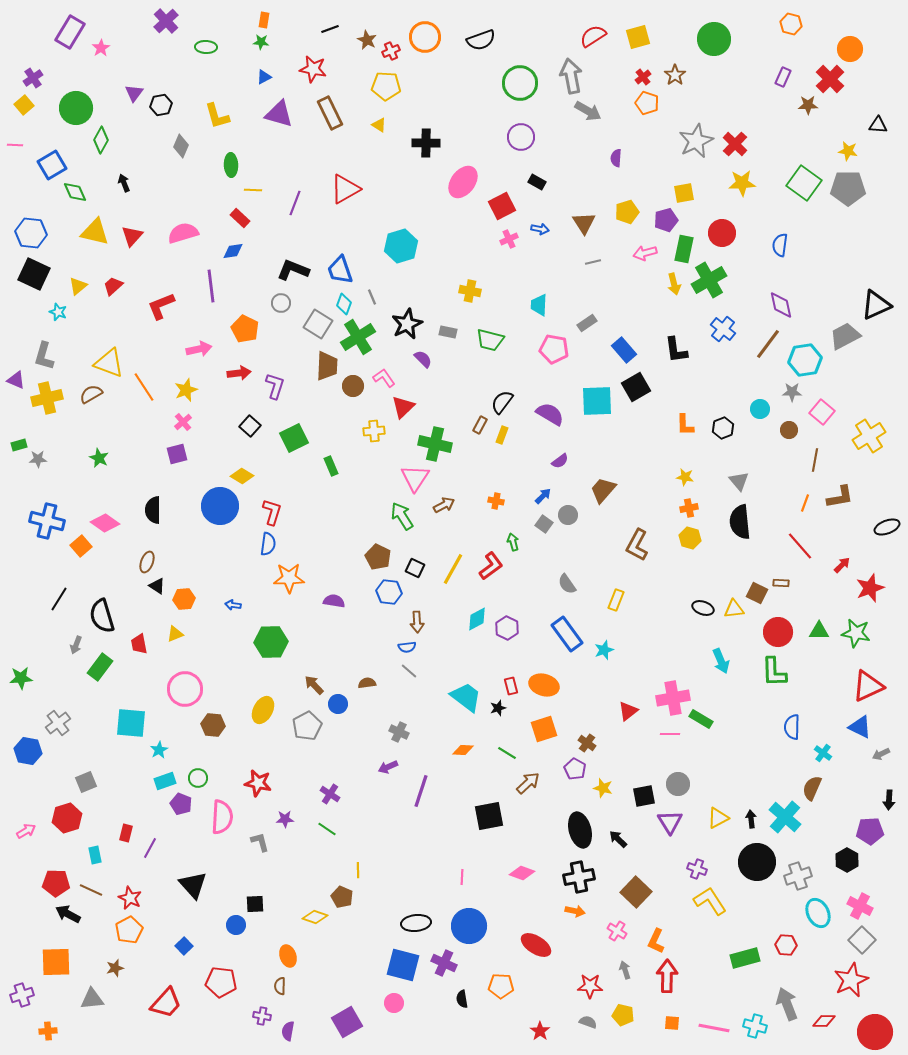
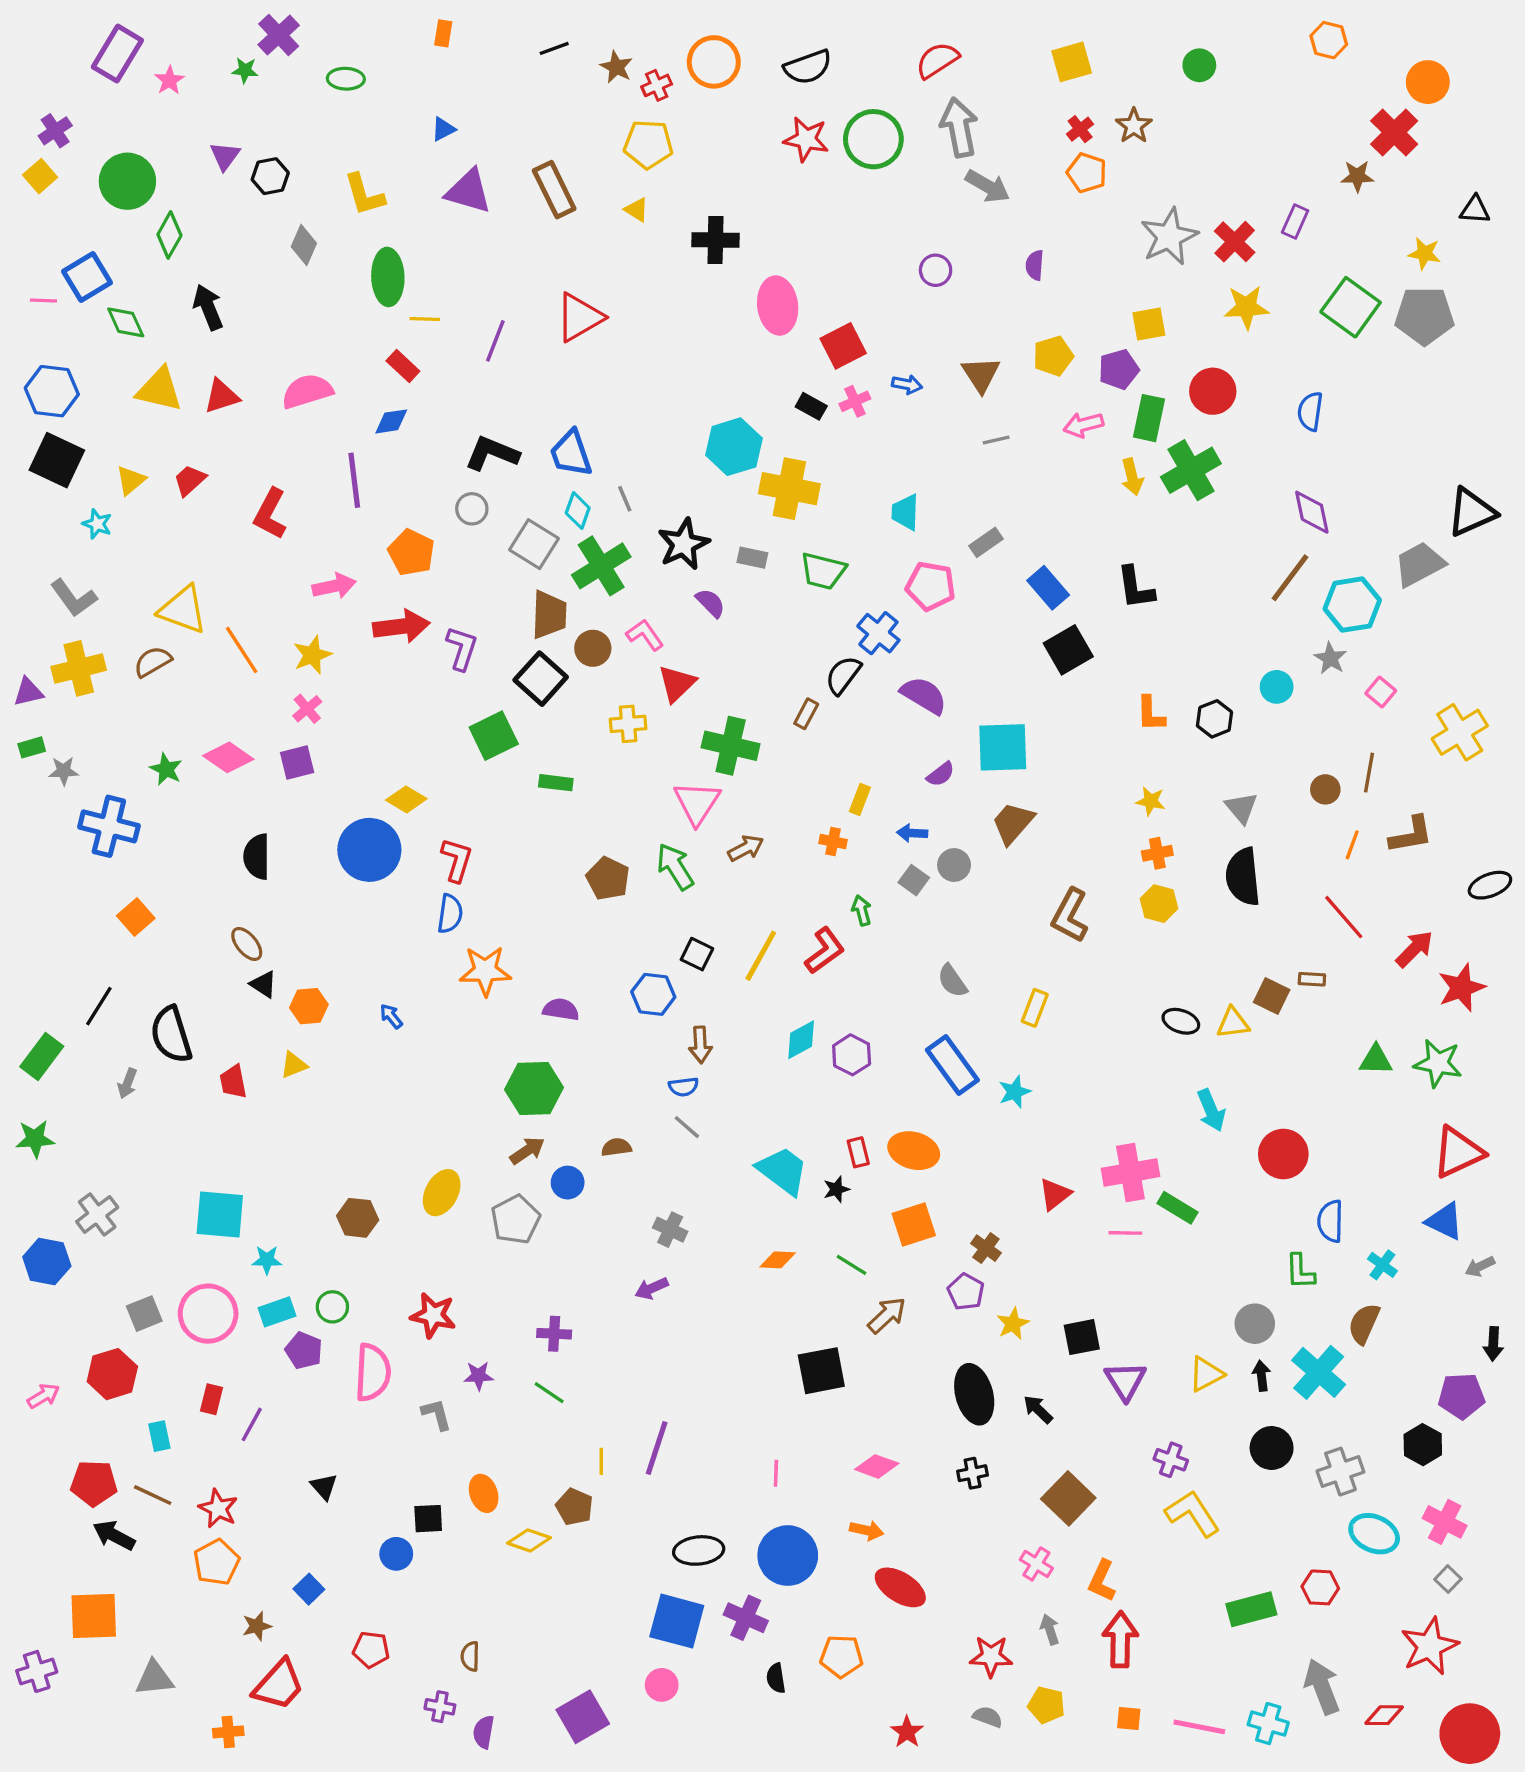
red semicircle: (593, 36) -> (937, 60), moved
green circle: (714, 39) -> (1199, 65), size x0.6
green star: (261, 42) -> (245, 70), moved
red star: (313, 69) -> (806, 139), moved
purple rectangle: (783, 77) -> (1295, 222), moved
purple circle: (521, 137) -> (936, 270), moved, size x0.7
pink line: (15, 145) -> (43, 300), moved
green ellipse: (231, 165) -> (388, 277), size x1.4
pink ellipse: (463, 182) -> (778, 306), turned -44
black rectangle: (537, 182) -> (811, 406), moved
black arrow: (124, 183) -> (208, 307), size x1.5
red triangle: (132, 236) -> (222, 396), turned 30
cyan hexagon: (401, 246) -> (734, 447), moved
yellow cross: (470, 291) -> (789, 489), size x1.6
red L-shape: (161, 306) -> (270, 514), turned -40
blue cross: (723, 329) -> (878, 633), moved
gray L-shape: (44, 356) -> (74, 598), turned -52
red arrow: (239, 373) -> (401, 626), size x1.4
purple triangle: (16, 380) -> (28, 692), moved, turned -36
gray star: (792, 392) -> (1330, 658), turned 30
cyan square: (597, 401) -> (1003, 747), moved
pink square: (822, 412) -> (1381, 692), size x0.7
black square: (250, 426) -> (541, 679), moved, size x1.4
brown circle: (789, 430) -> (1325, 789), moved
yellow rectangle: (502, 435) -> (860, 799), moved
green rectangle: (331, 466) -> (556, 783), turned -60
blue arrow: (543, 496) -> (912, 833), turned -132
blue cross: (47, 521) -> (109, 826), moved
pink diamond: (105, 523) -> (228, 757), moved
brown pentagon: (378, 557) -> (608, 878), moved
brown ellipse: (147, 562) -> (247, 944), turned -60
red arrow: (842, 565) -> (1414, 949), size x1.4
blue arrow: (233, 605) -> (391, 1016), turned 42
red circle: (778, 632) -> (1283, 1154), moved
green hexagon: (271, 642) -> (534, 1088), moved
green rectangle: (100, 667) -> (42, 1057), moved
green L-shape: (774, 672) -> (1300, 1272), moved, size x0.7
brown arrow: (314, 685) -> (527, 1151), turned 100
pink circle: (185, 689) -> (208, 1314), moved
cyan star: (159, 750) -> (267, 1260), turned 30
gray circle: (678, 784) -> (1255, 1324), moved
yellow star: (603, 788) -> (1013, 1324), turned 30
purple line: (421, 791) -> (657, 1448), moved
purple cross: (330, 794) -> (554, 1334), turned -30
black circle: (757, 862) -> (1272, 1448), size x0.7
black cross: (579, 877) -> (973, 1473), size x0.6
black triangle: (193, 885) -> (324, 1487), size x0.6
orange arrow: (575, 911) -> (867, 1530), moved
cyan ellipse: (818, 913) -> (1374, 1534), turned -40
gray square: (862, 940) -> (1448, 1579), size x0.6
orange ellipse: (288, 956) -> (484, 1493), moved
brown star: (115, 968) -> (257, 1626), moved
red pentagon: (221, 982) -> (371, 1650), size x0.7
orange cross: (48, 1031) -> (228, 1732), moved

